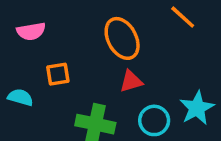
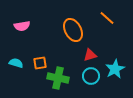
orange square: (58, 74) -> (40, 63), moved
red triangle: (131, 81) -> (90, 55), moved

